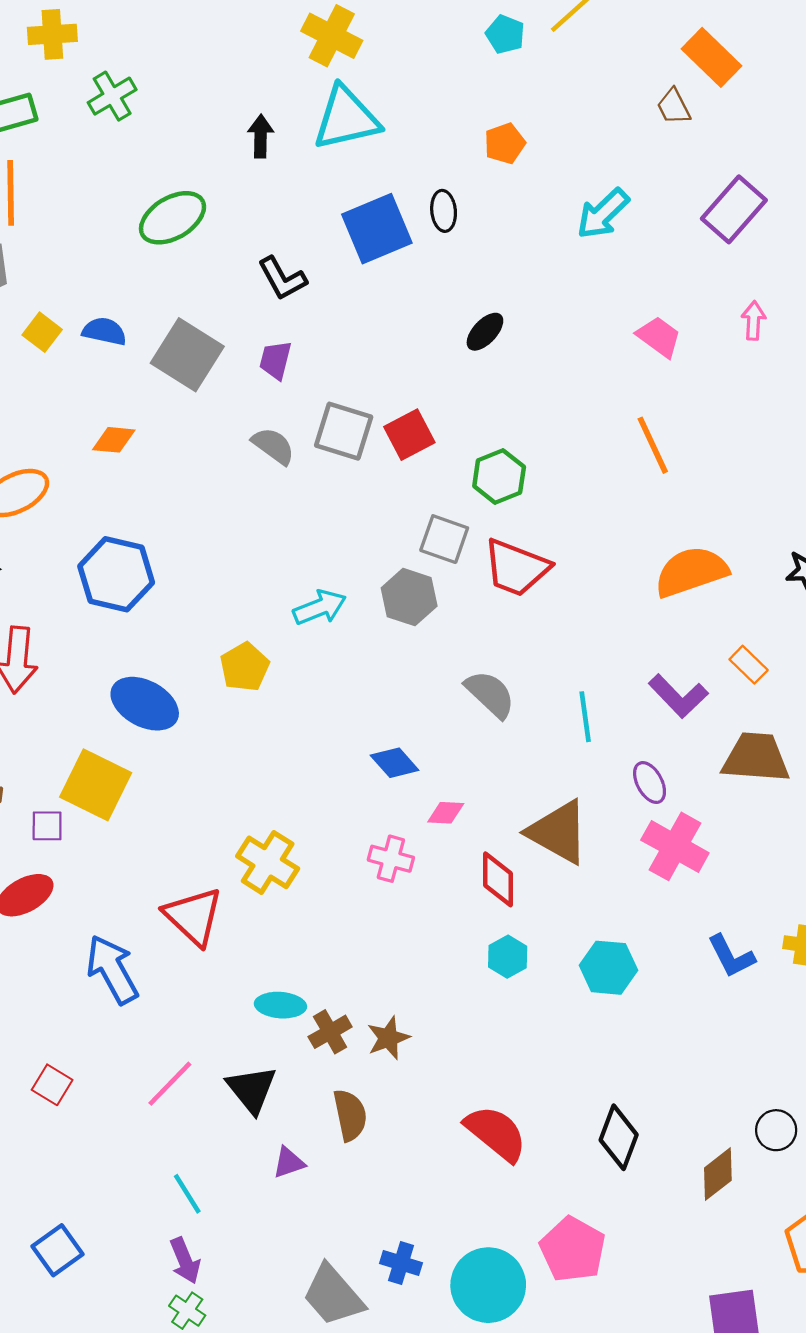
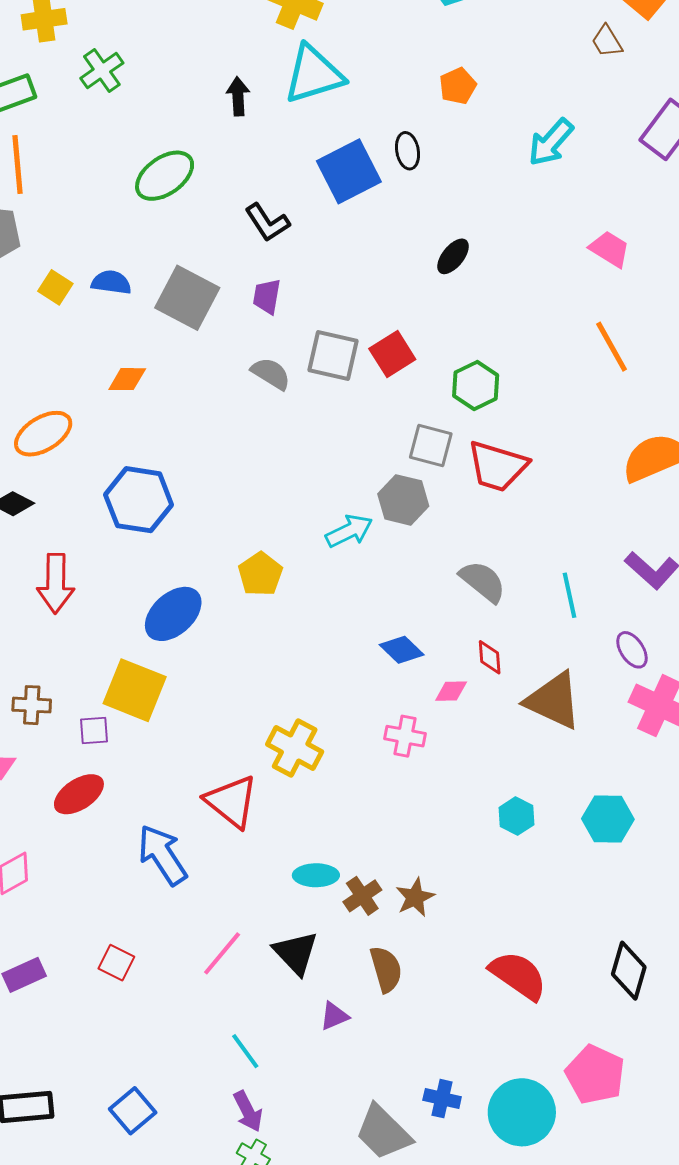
cyan arrow: (320, 607) -> (349, 531), moved
blue ellipse: (145, 704) -> (173, 614), turned -66
red diamond: (498, 879) -> (490, 657), moved, size x0.7

